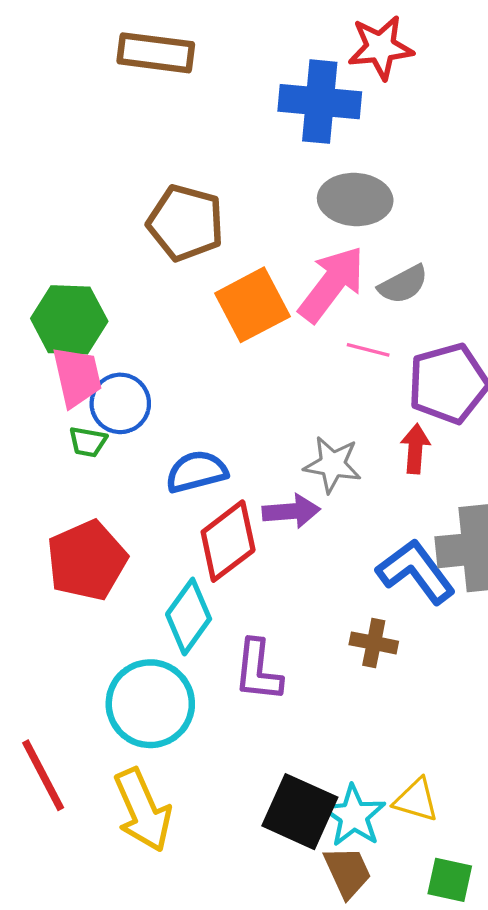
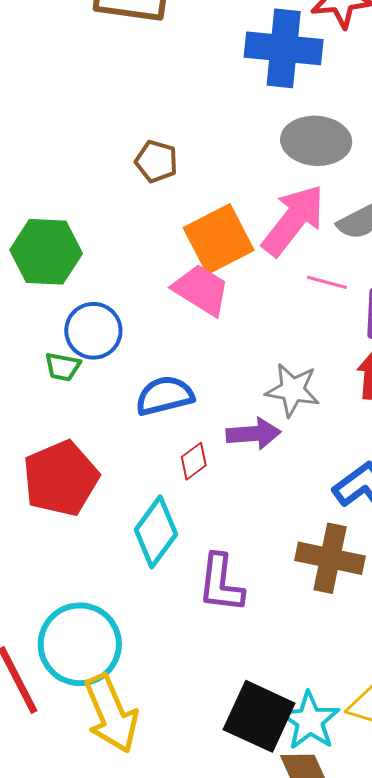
brown pentagon: (186, 223) -> (156, 161), size x0.6
pink trapezoid: (77, 377) -> (201, 290), moved, turned -46
red diamond: (228, 541) -> (194, 461), size x0.5
brown cross: (374, 643) -> (330, 558), size x1.5
cyan circle: (150, 704) -> (80, 644), moved

